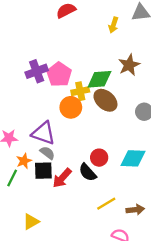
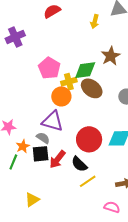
purple cross: (37, 71) -> (15, 37), moved
purple triangle: (43, 133) -> (53, 121), moved
red circle: (99, 158) -> (89, 139), size x1.6
black semicircle: (88, 172) -> (79, 164), moved
yellow line: (106, 204) -> (88, 181), moved

